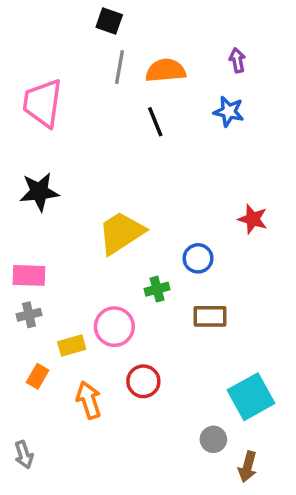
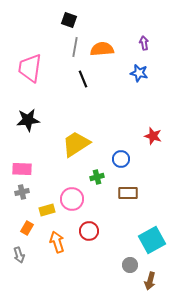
black line: (155, 122) -> (83, 79), moved
gray arrow: (24, 455) -> (19, 255), moved

